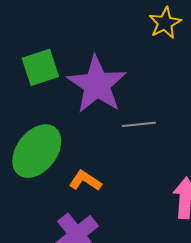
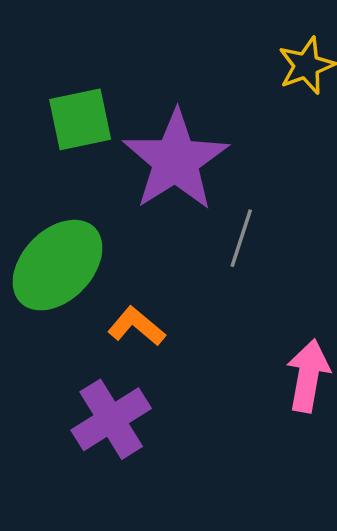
gray line: (139, 124) -> (241, 238), turned -72

